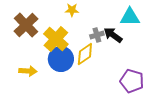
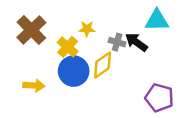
yellow star: (72, 10) -> (87, 29), moved
gray cross: (97, 35) -> (117, 42), turned 32
yellow cross: (56, 39) -> (68, 47), size x0.7

